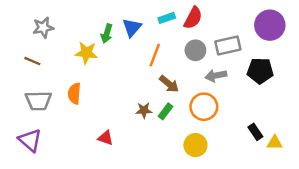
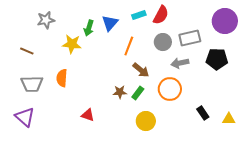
gray star: (43, 28) -> (46, 20), moved
black rectangle: (255, 132) -> (203, 113), moved
yellow circle: (195, 145) -> (146, 121), moved

